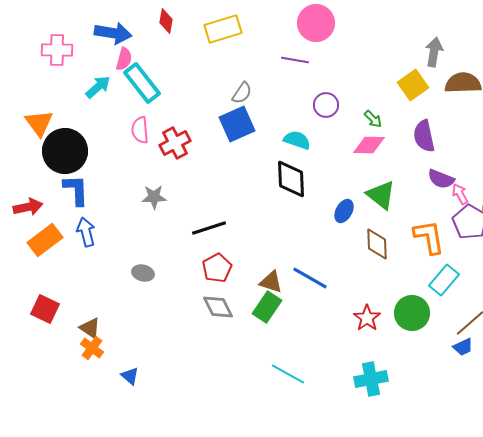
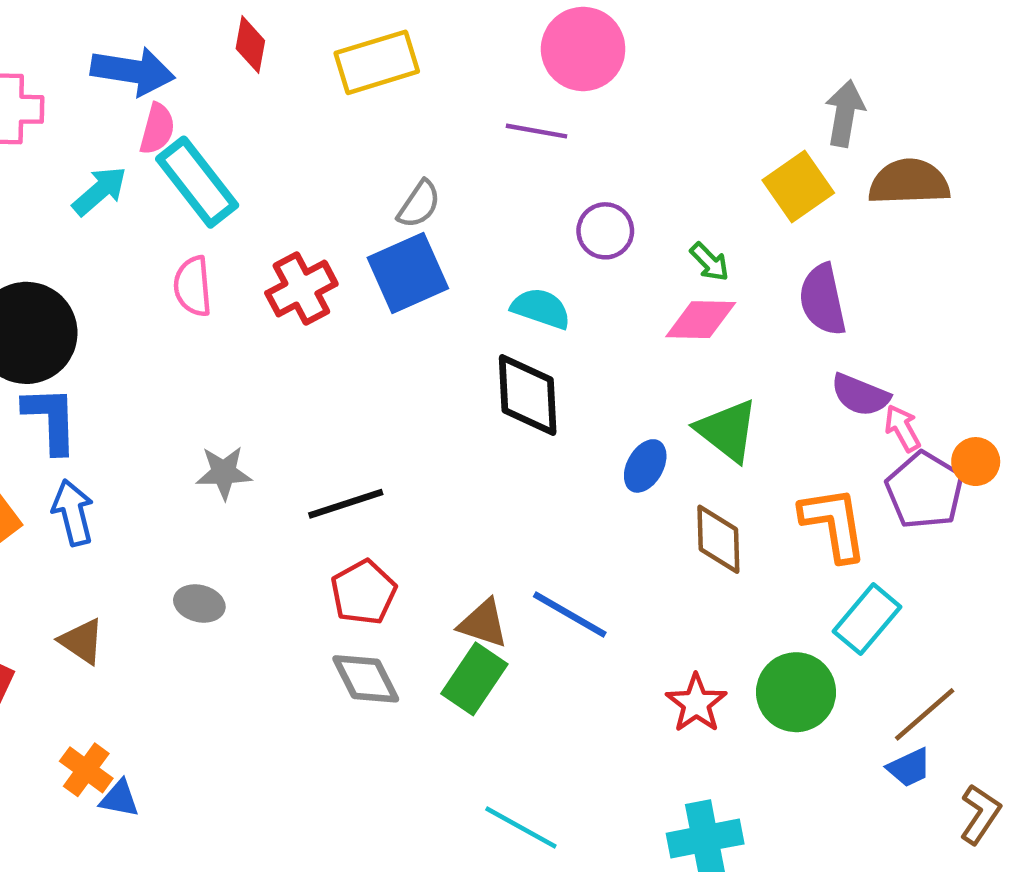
red cross: (175, 143) -> (301, 289), moved
gray star: (154, 197) -> (224, 473), moved
brown triangle: (90, 328) -> (82, 641), moved
blue triangle: (130, 376) -> (120, 799), moved, turned -30

